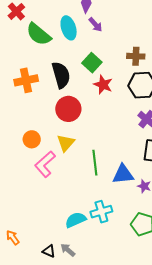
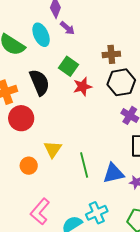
red star: (103, 85) -> (82, 87), turned -30
red circle: (68, 109) -> (21, 118), moved
orange circle: (32, 139) -> (29, 166), moved
pink L-shape: (45, 164) -> (40, 212), moved

